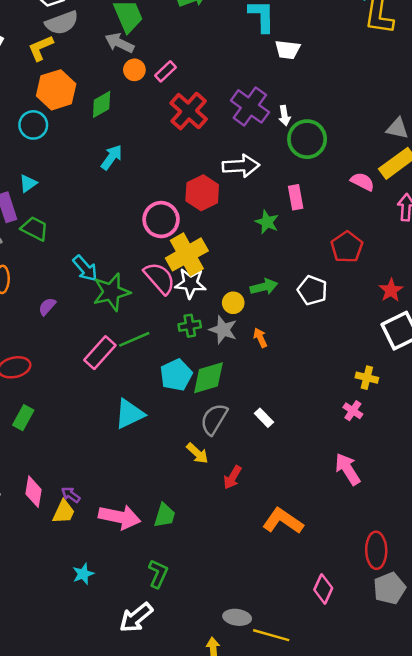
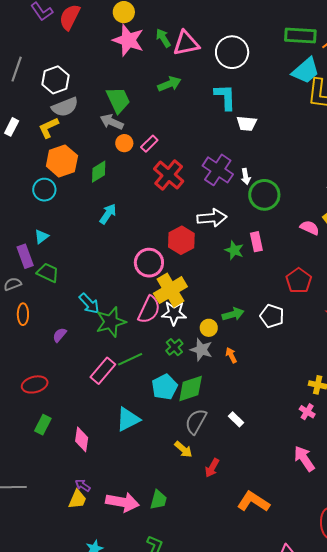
green star: (267, 222) -> (234, 250), moved
pink semicircle: (160, 278) -> (149, 310), turned 68
green cross: (190, 326) -> (174, 347), turned -30
pink diamond: (33, 492) -> (82, 439), moved

